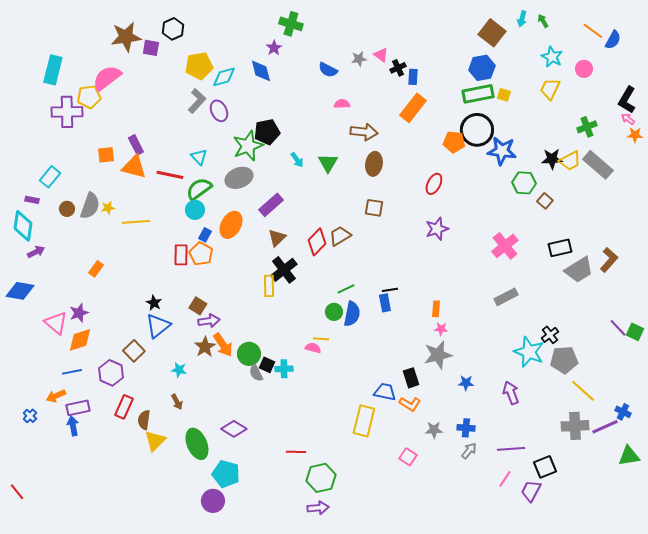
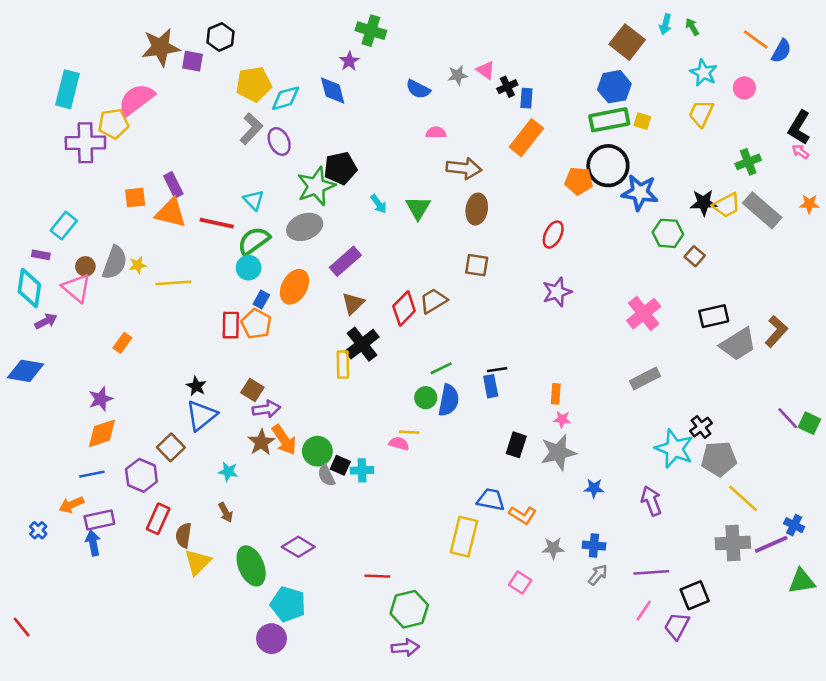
orange star: (635, 135) -> (809, 204), moved
pink triangle: (56, 323) -> (76, 288), moved
black rectangle: (411, 378) -> (516, 445), moved, turned 36

